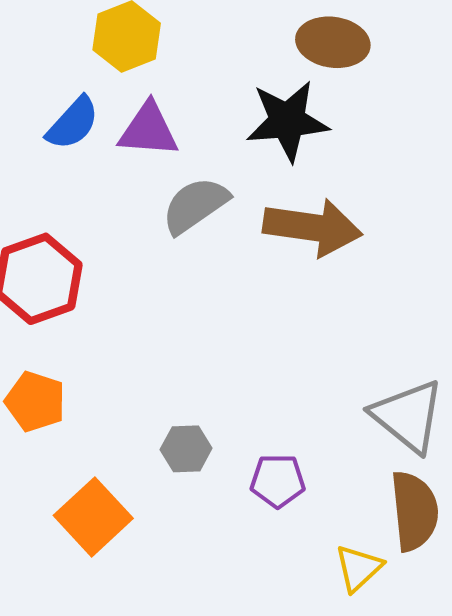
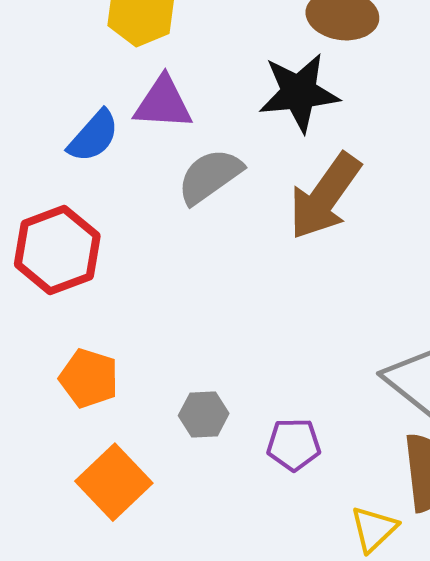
blue semicircle: (73, 123) -> (94, 136), moved
brown arrow: (313, 227) -> (325, 196), turned 118
orange pentagon: (35, 401) -> (89, 378), moved

